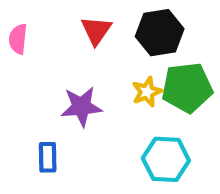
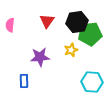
green pentagon: (187, 88) -> (90, 34), moved
cyan hexagon: (166, 159) -> (92, 82), moved

